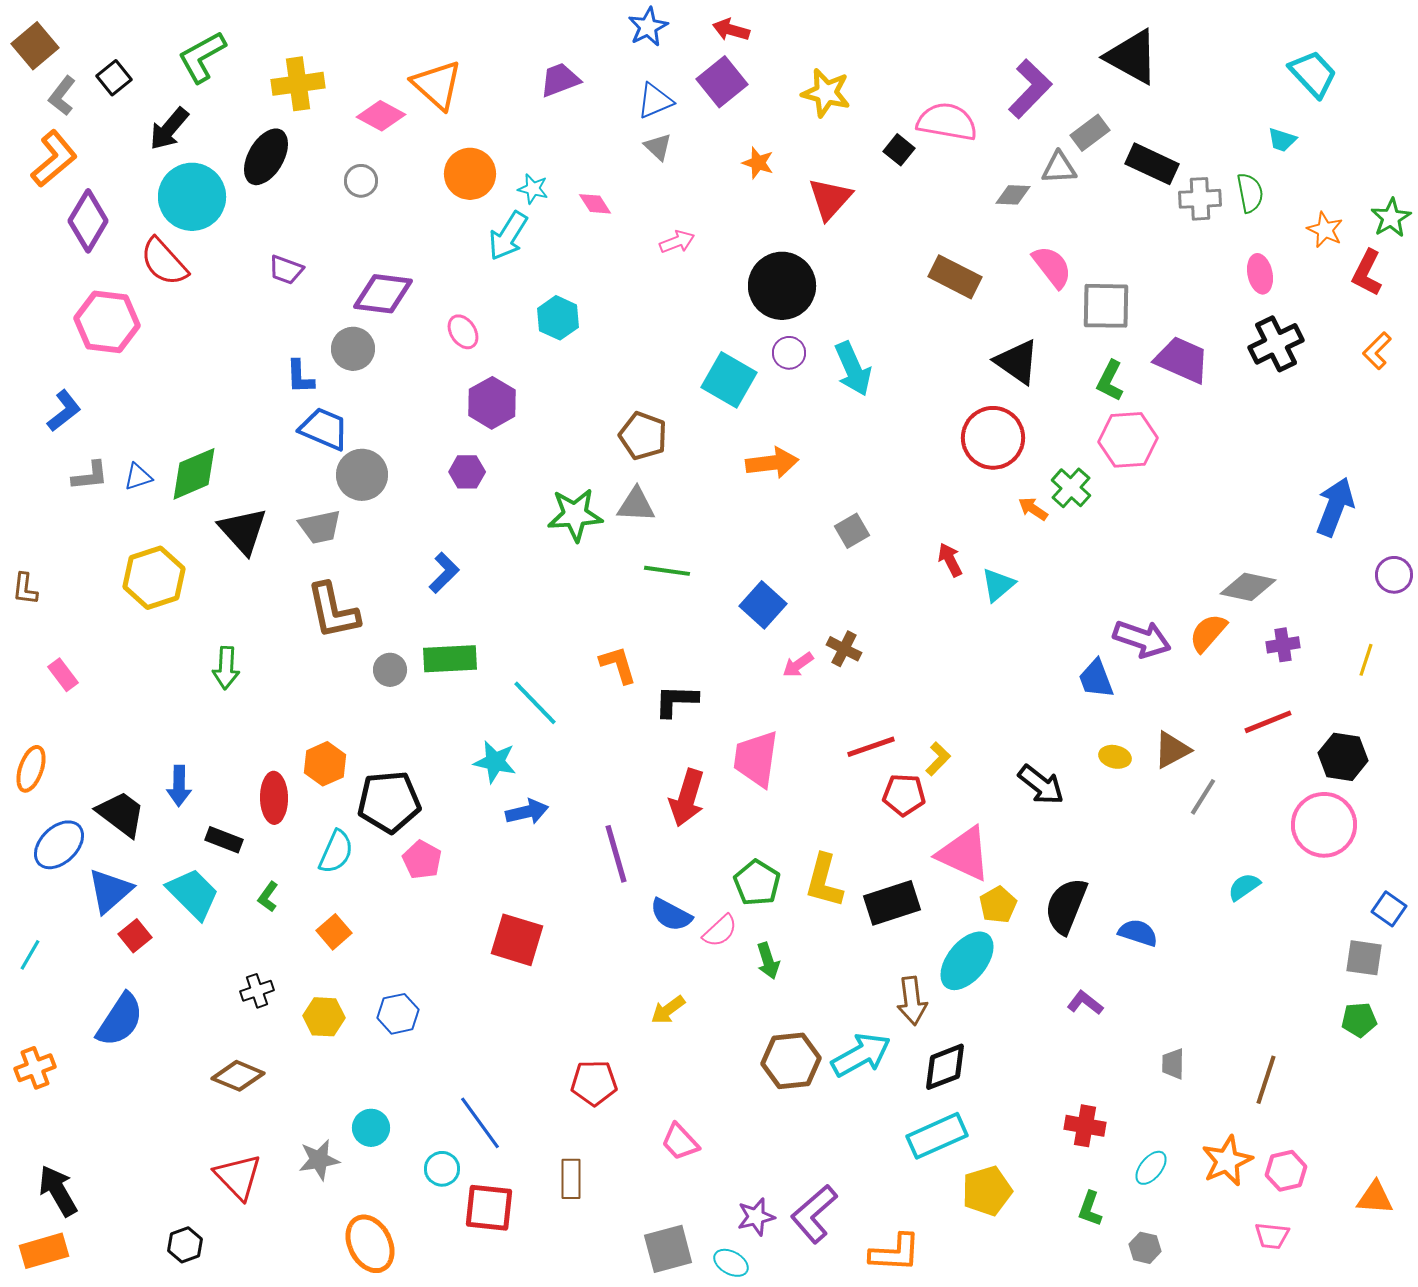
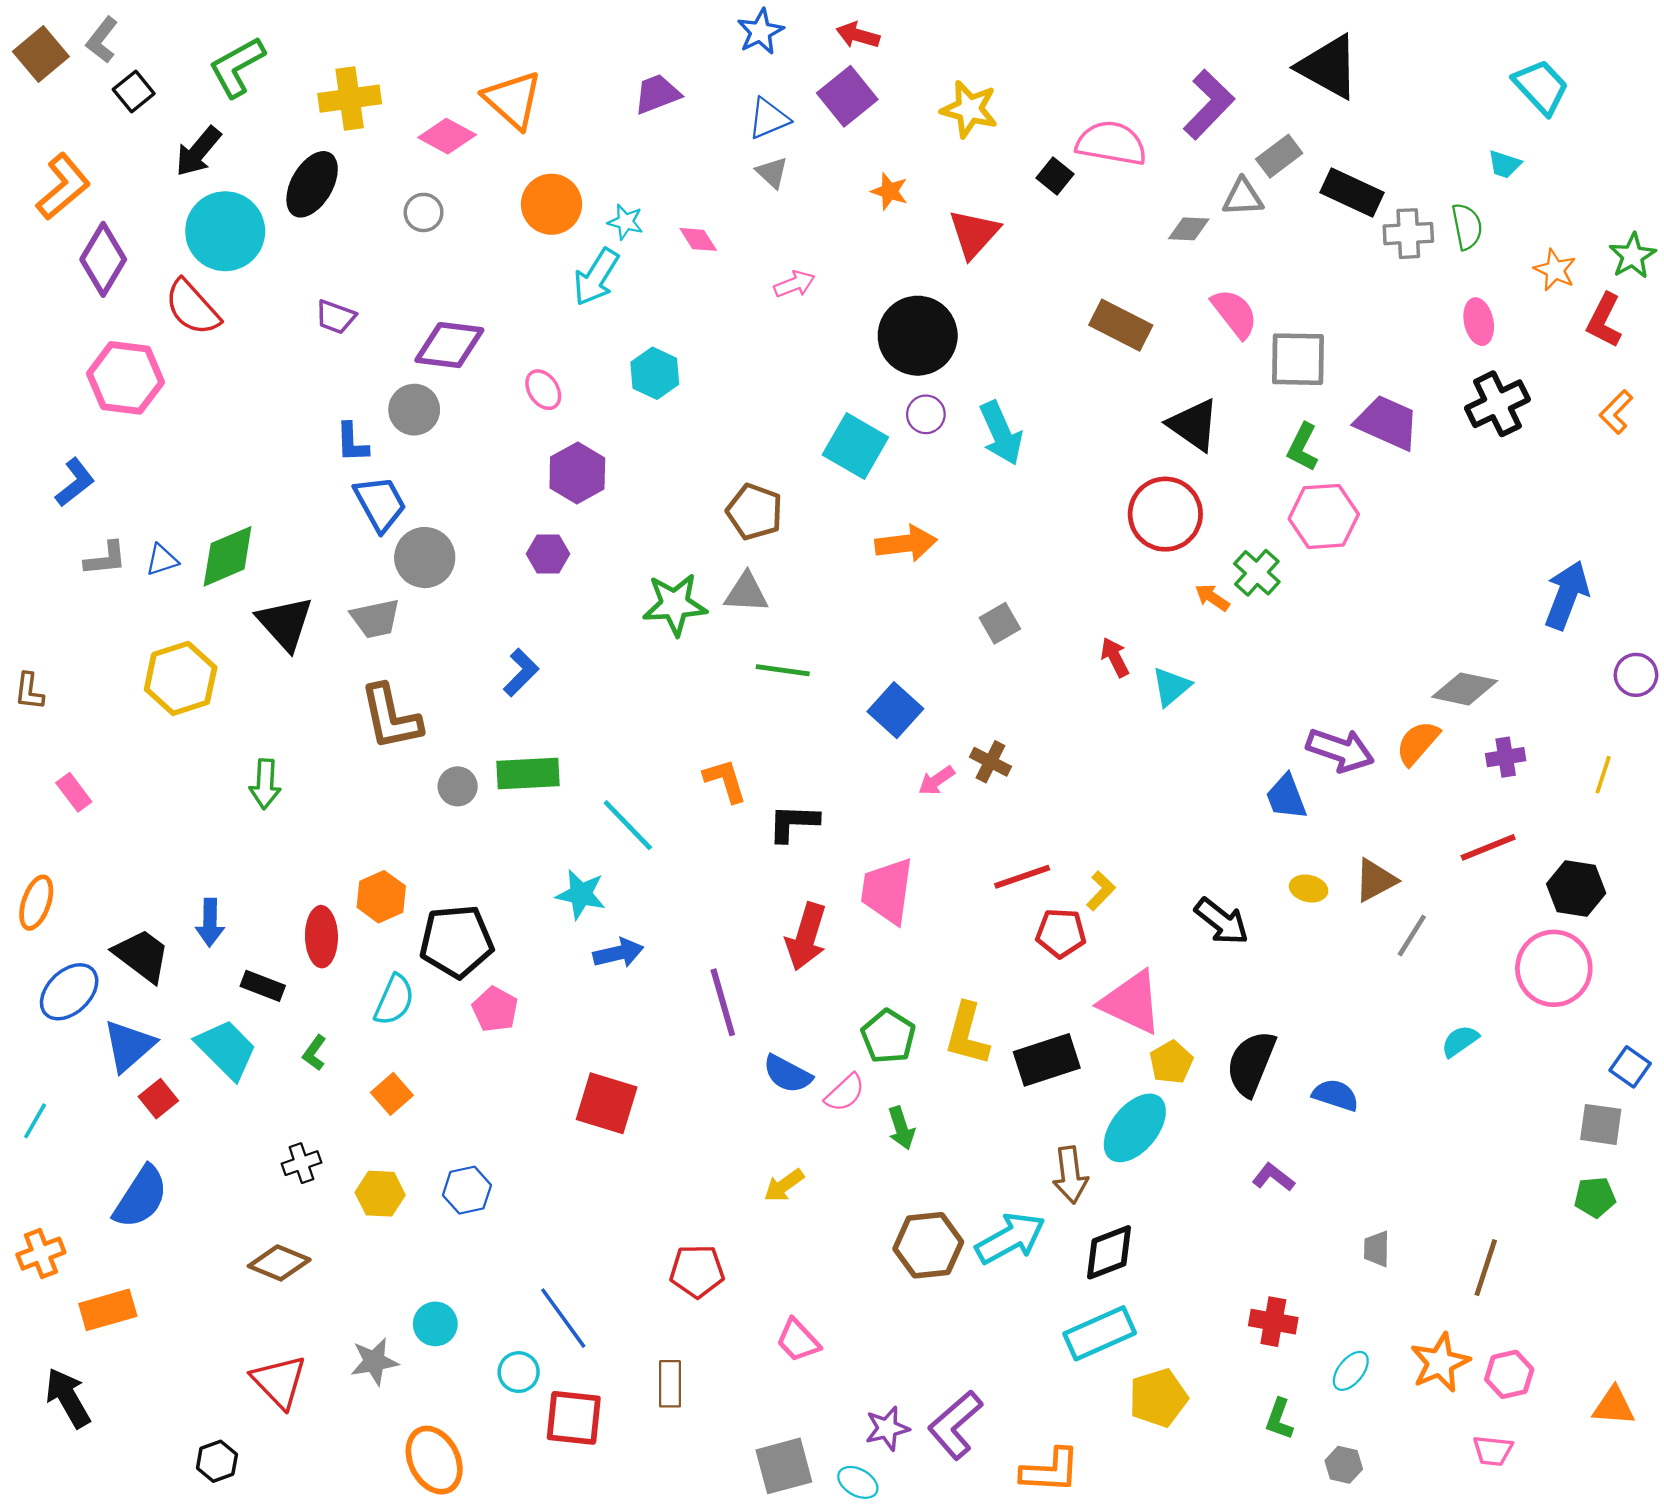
gray L-shape: (62, 96) -> (102, 40), moved
blue trapezoid: (324, 429) -> (380, 504), turned 38
orange rectangle: (44, 1251) -> (108, 1310), moved

